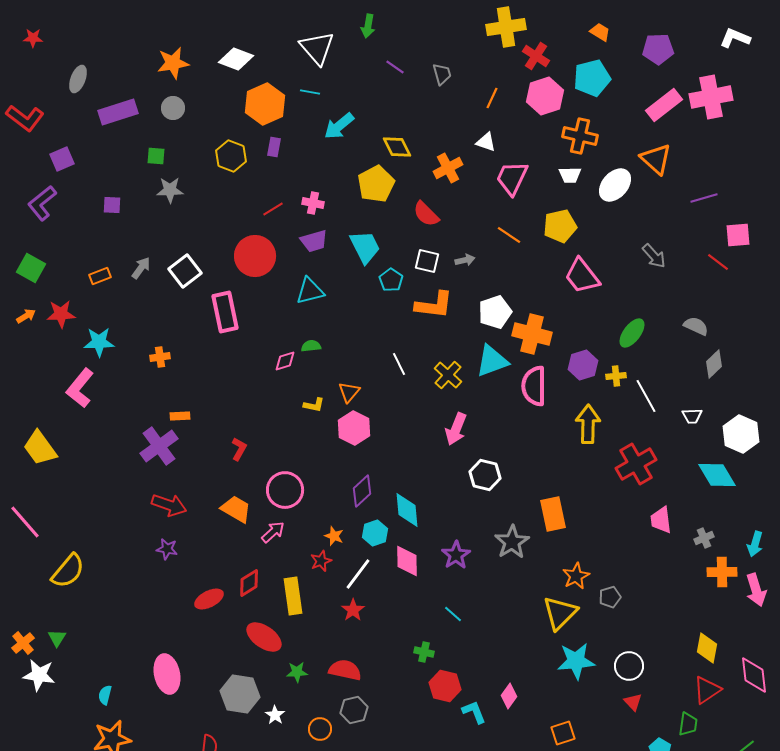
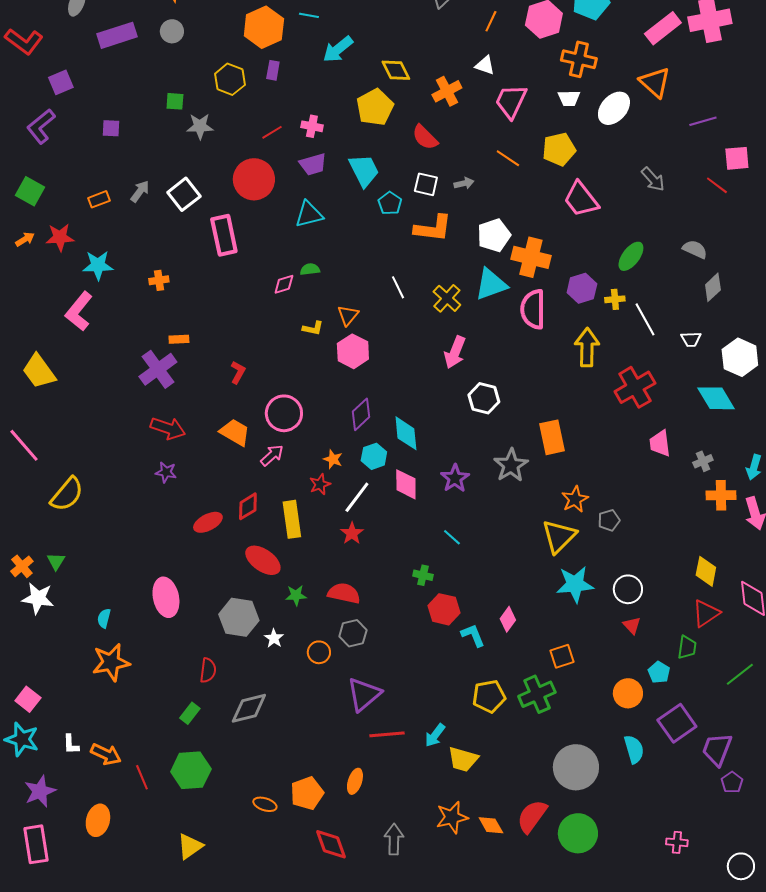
green square: (156, 156) -> (175, 101), moved
gray star: (170, 190) -> (200, 126), moved

